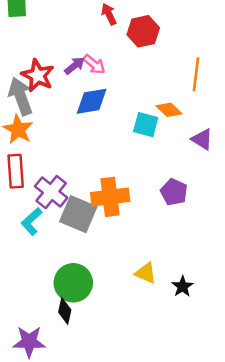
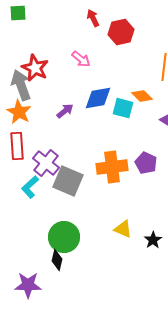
purple arrow: (75, 66) -> (65, 111), moved
blue diamond: (92, 101) -> (98, 98), moved
orange cross: (110, 197) -> (112, 167), moved

